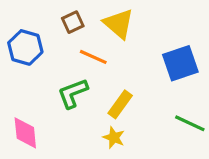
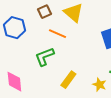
yellow rectangle: (120, 104) -> (68, 80), moved
yellow star: (114, 138) -> (99, 85), moved

